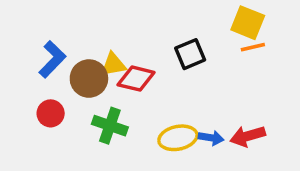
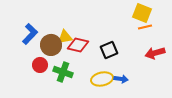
black square: (190, 54) -> (109, 50), moved
red circle: (51, 113) -> (40, 65), moved
red arrow: (248, 136) -> (155, 53), moved

